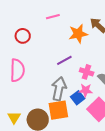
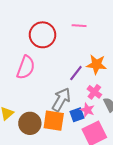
orange star: (78, 34) -> (96, 64), moved
red circle: (23, 36) -> (43, 35), size x1.6
purple line: (64, 60) -> (76, 73), turned -42

